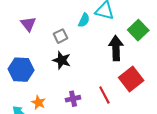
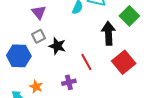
purple triangle: (28, 24) -> (39, 12), moved
gray square: (60, 36) -> (39, 36), moved
red line: (104, 95) -> (86, 62), moved

